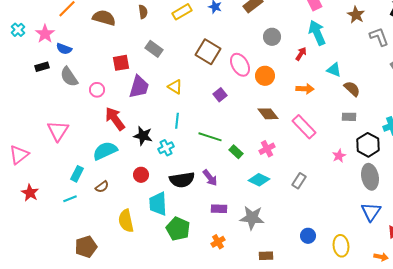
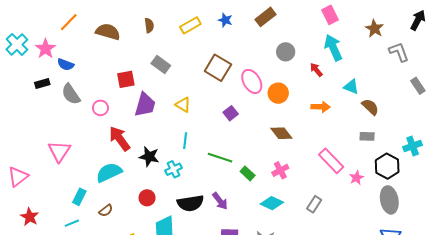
cyan cross: (18, 30) -> (17, 44), size x1.5
red arrow: (301, 54) -> (316, 70), turned -72
pink rectangle: (304, 127) -> (331, 161), moved

